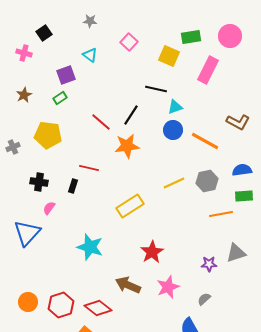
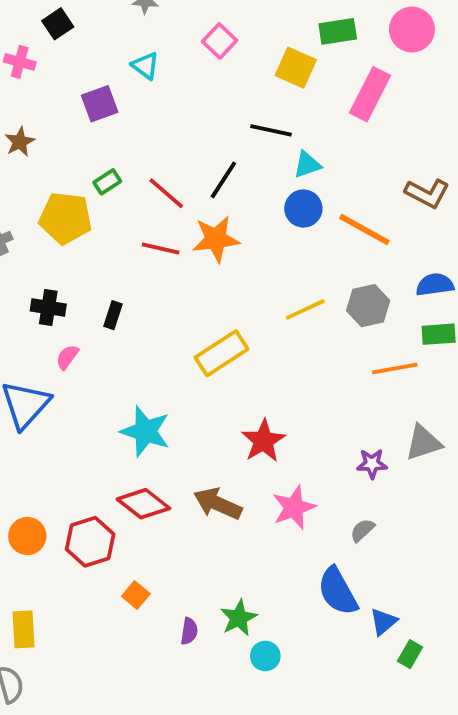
green rectangle: (60, 98) -> (107, 182), moved
red line: (89, 168) -> (161, 248), moved
red diamond: (98, 308) -> (143, 504), moved

